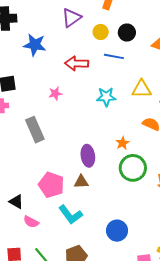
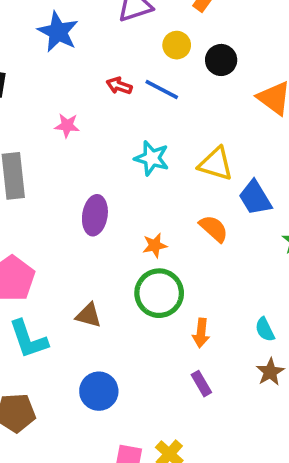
blue line: (114, 56) -> (162, 89), moved
red arrow: (77, 63) -> (119, 86), size x0.6
purple ellipse: (88, 156) -> (95, 215), moved
brown triangle: (81, 182) -> (88, 315), moved

